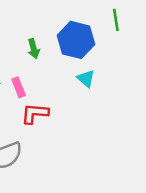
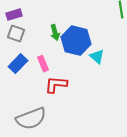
blue hexagon: (76, 40) -> (76, 41), moved

